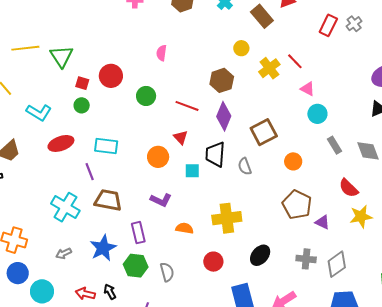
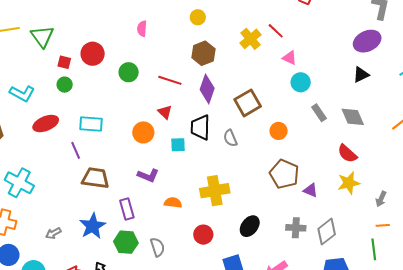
yellow circle: (241, 48) -> (198, 17), moved
red semicircle: (349, 188) -> (347, 154), moved
cyan cross: (65, 207) -> (19, 183), moved

